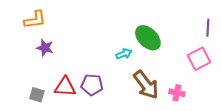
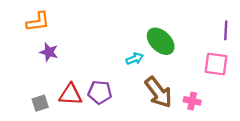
pink square: (199, 59) -> (216, 64), turned 35
gray square: (37, 95) -> (40, 103), turned -35

